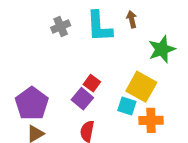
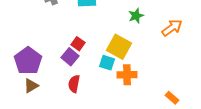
green star: (162, 49) -> (136, 16), size x0.7

